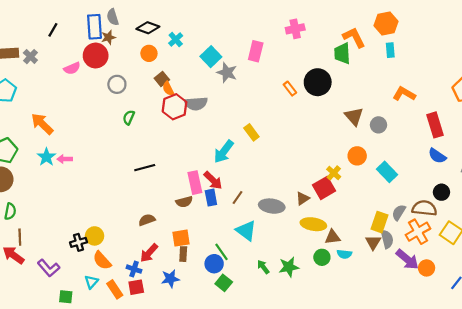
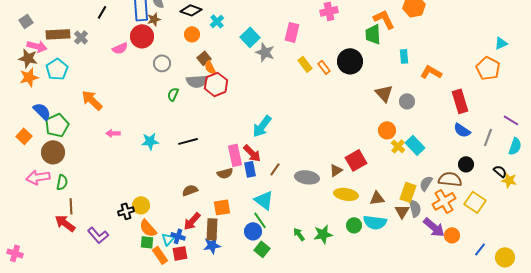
cyan rectangle: (390, 50) -> (404, 56), moved
gray semicircle: (196, 104) -> (197, 81), moved
yellow rectangle: (251, 132) -> (305, 64), moved
cyan star: (46, 157) -> (150, 141), moved, turned 30
yellow cross: (334, 173) -> (398, 146), moved
cyan triangle: (246, 231) -> (264, 200), moved
brown triangle: (333, 237) -> (377, 198), moved
brown rectangle: (183, 254) -> (212, 229), moved, size x1.5
cyan semicircle: (344, 254) -> (375, 222), size x1.6
cyan triangle: (91, 282) -> (168, 239), moved
green square: (66, 297) -> (147, 242), moved

